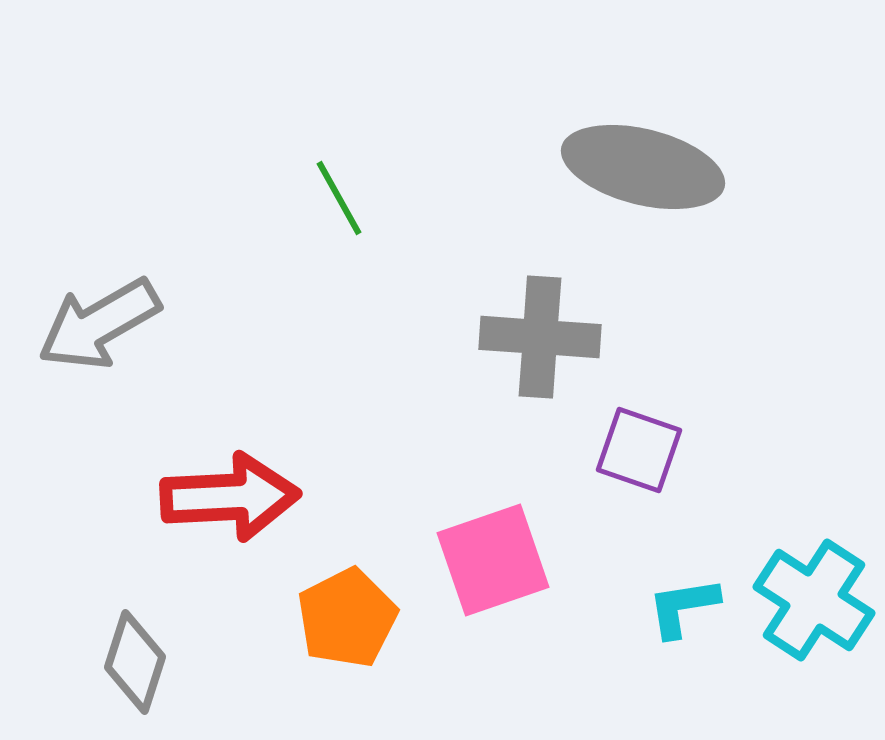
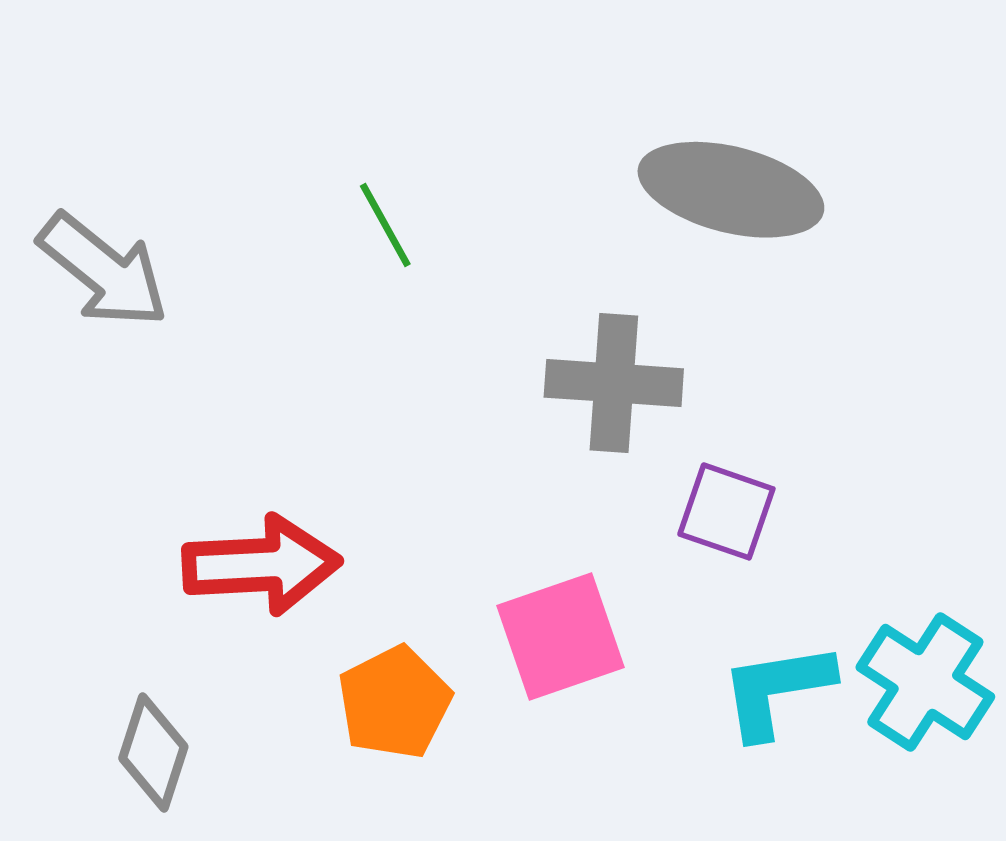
gray arrow: (99, 324) -> (103, 270), moved, turned -111
cyan L-shape: (683, 607) -> (776, 690), size x1.4

